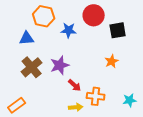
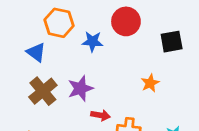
black square: (118, 30) -> (172, 42), moved
blue triangle: (27, 38) -> (36, 52), turned 42
red arrow: (75, 85) -> (101, 115), turned -32

